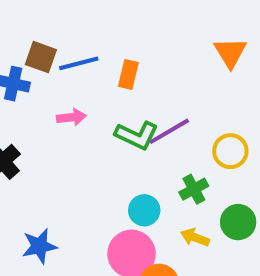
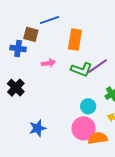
blue line: (79, 63) -> (50, 20), moved
orange rectangle: (128, 74) -> (75, 40), size x1.5

